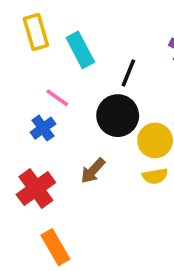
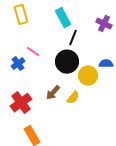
cyan rectangle: (80, 50) -> (63, 18), moved
blue cross: (43, 128) -> (18, 64), moved
yellow semicircle: (155, 176) -> (73, 98), moved, turned -40

